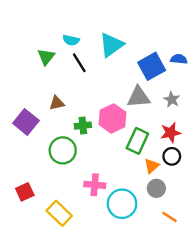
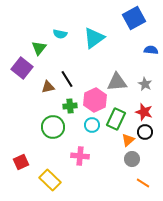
black line: (79, 63) -> (67, 79), moved
blue square: (152, 66) -> (134, 18), moved
purple square: (26, 122) -> (22, 68), moved
red star: (171, 133) -> (144, 112), turned 30
cyan circle: (122, 204) -> (92, 125), moved, size x0.6

